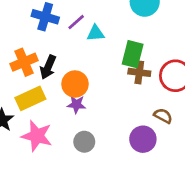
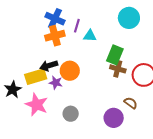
purple line: (76, 22) -> (77, 26), turned -40
orange cross: (24, 62) -> (55, 36), moved
black arrow: (48, 67) -> (49, 66), moved, turned 42
purple star: (76, 104) -> (56, 83), moved

